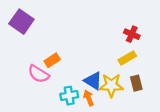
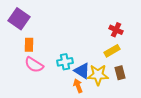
orange rectangle: (52, 60) -> (29, 45), moved, turned -56
cyan cross: (69, 96) -> (65, 62), moved

